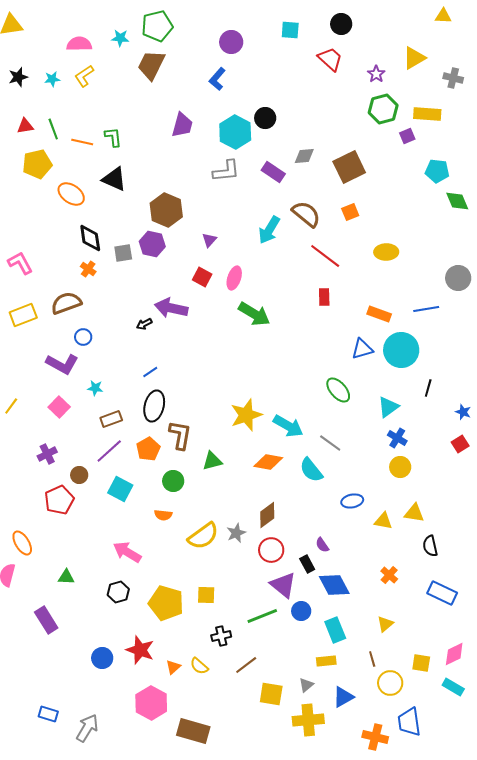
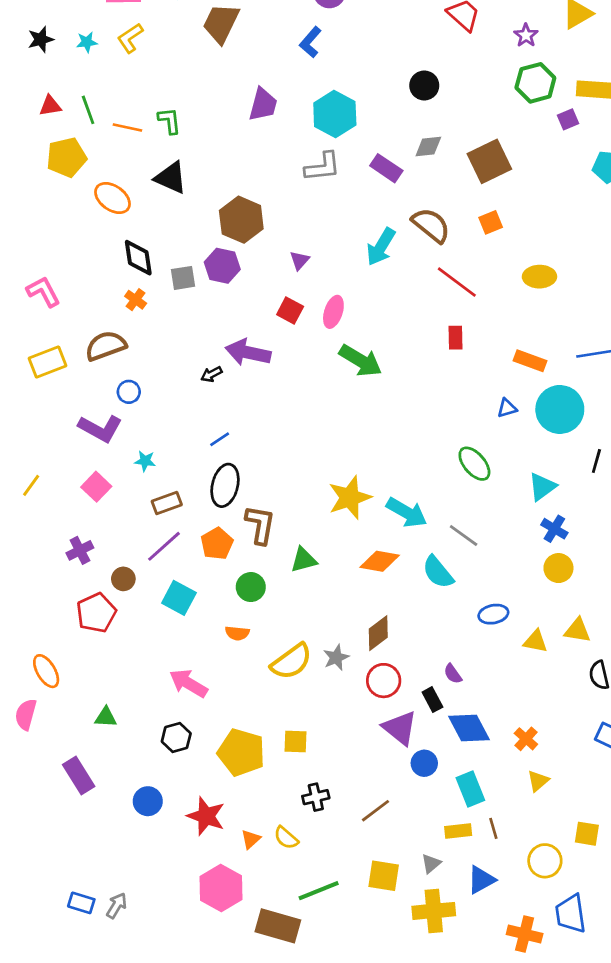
black circle: (265, 118) -> (424, 85), moved
blue triangle: (362, 349) -> (507, 408), size x0.7
orange cross: (389, 575) -> (526, 739), moved
green line: (262, 616) -> (319, 891), moved
blue circle: (102, 658) -> (148, 801), moved
brown line: (372, 659) -> (493, 828), moved
brown line: (246, 665) -> (375, 811), moved
gray arrow: (87, 728) -> (117, 906), moved, size x0.7

